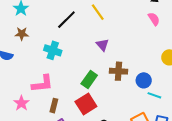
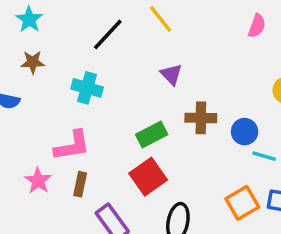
pink semicircle: (154, 19) -> (257, 26), turned 56
green rectangle: (89, 79) -> (152, 135), turned 30
brown rectangle: (54, 106) -> (80, 184), moved

